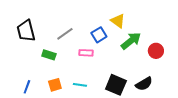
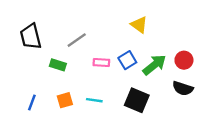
blue square: (99, 35) -> (127, 60), moved
green arrow: (131, 41) -> (154, 65), moved
black semicircle: (144, 84) -> (183, 88), moved, turned 48

